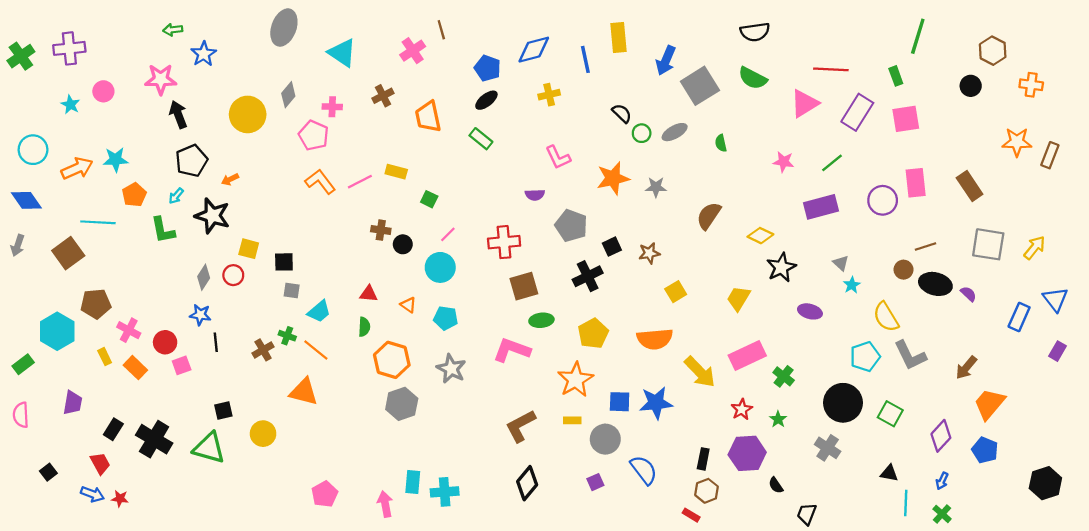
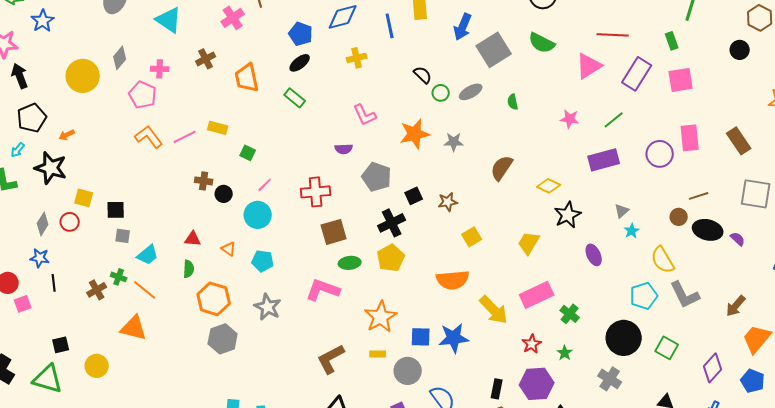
gray triangle: (841, 263) -> (622, 211), turned 35
purple ellipse: (810, 311) -> (594, 255), turned 50
yellow pentagon: (593, 333) -> (391, 258), moved

